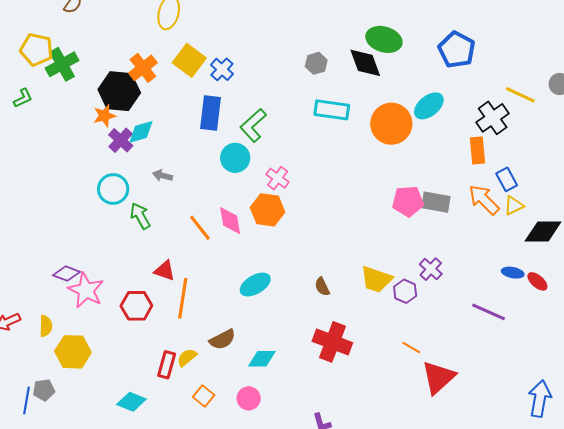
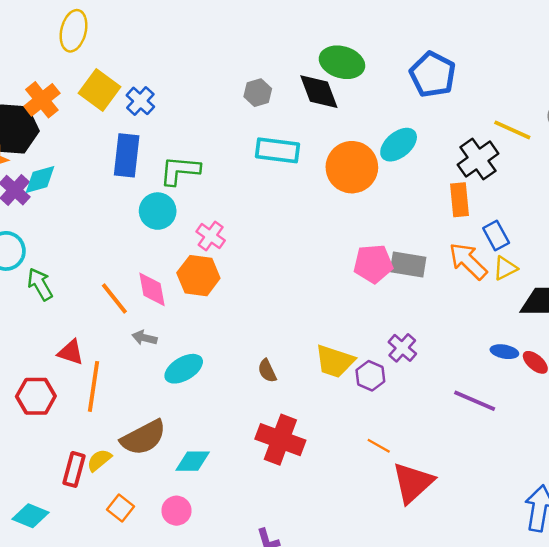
green L-shape: (253, 125) -> (180, 170), turned 48
gray arrow: (163, 176) -> (145, 338), moved
brown semicircle: (222, 340) -> (143, 438), size x1.4

